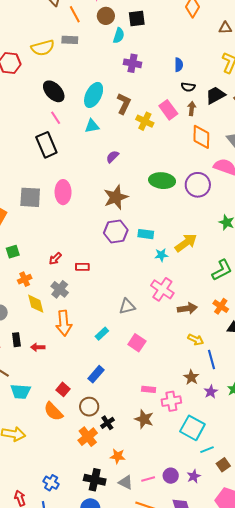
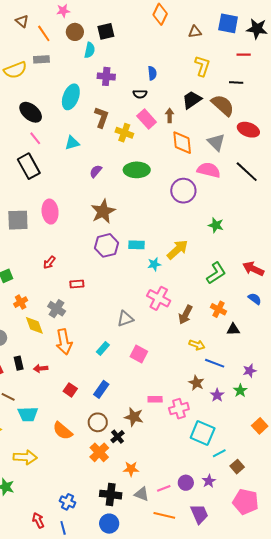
black semicircle: (188, 87) -> (140, 94), moved
cyan ellipse: (94, 95) -> (71, 97), moved
green ellipse: (162, 181) -> (137, 170), moved
red arrow: (55, 259) -> (49, 263), moved
brown arrow: (187, 308) -> (185, 315), turned 132
blue line: (211, 360) -> (215, 363), turned -48
red square: (63, 389) -> (70, 390), moved
brown star: (144, 419) -> (134, 417), moved

